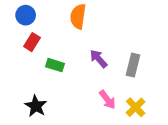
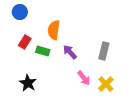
orange semicircle: (78, 16) -> (54, 30), moved
red rectangle: (32, 42) -> (25, 42), moved
purple arrow: (98, 59) -> (70, 52), moved

